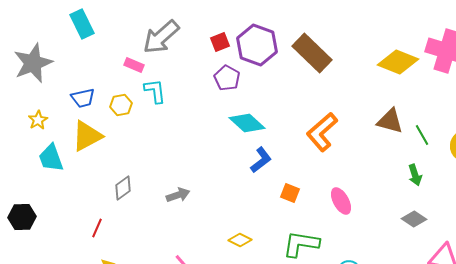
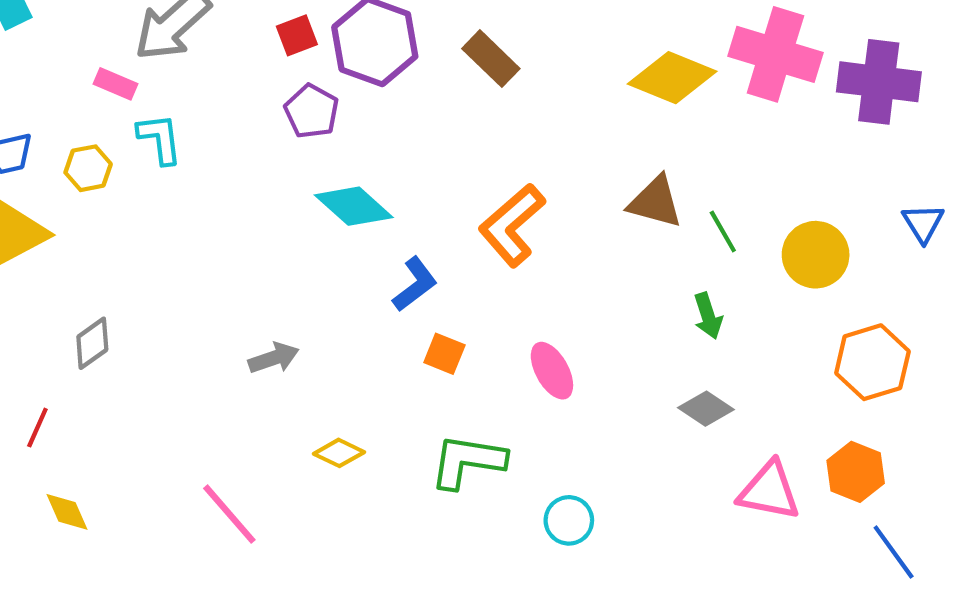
brown rectangle: (312, 53) -> (491, 59), size x0.7
blue L-shape: (261, 160) -> (415, 284), moved
gray arrow: (178, 195) -> (274, 358), moved

